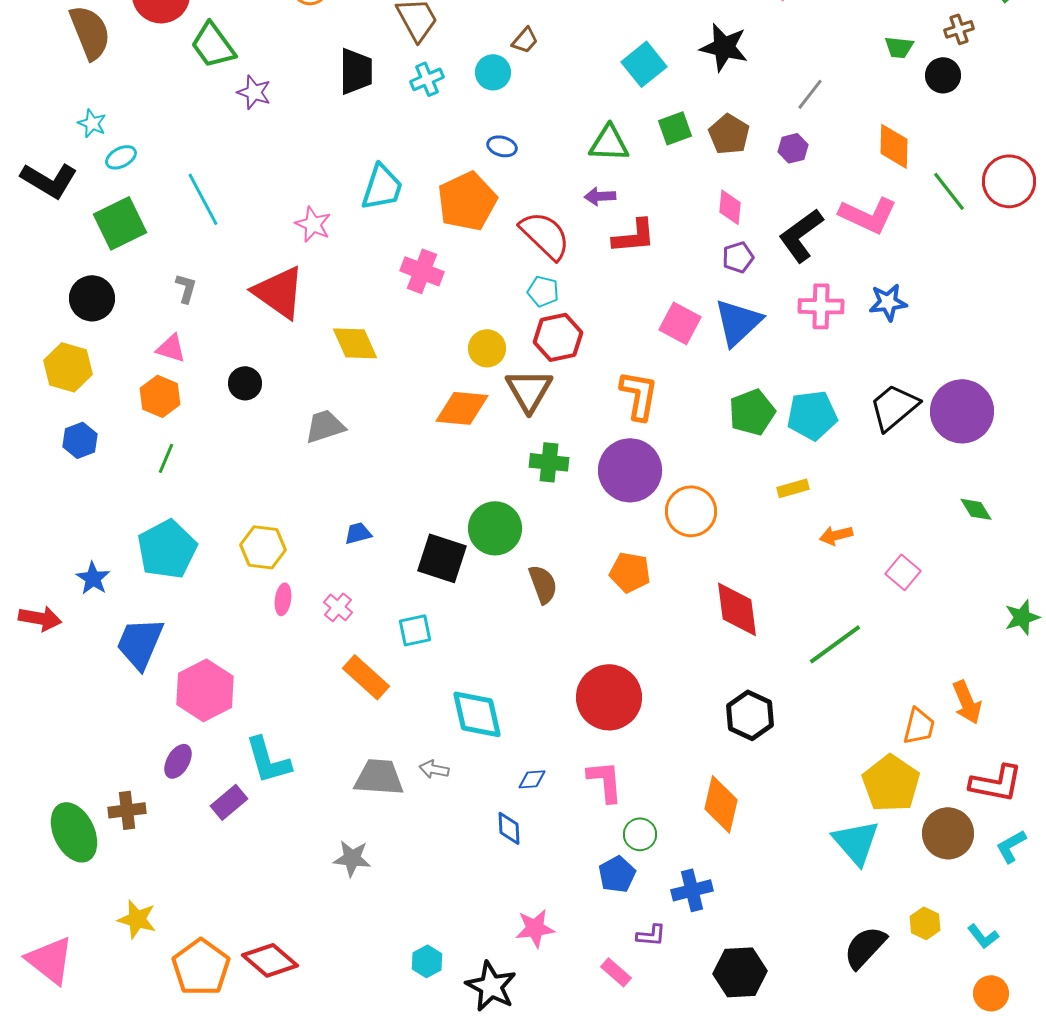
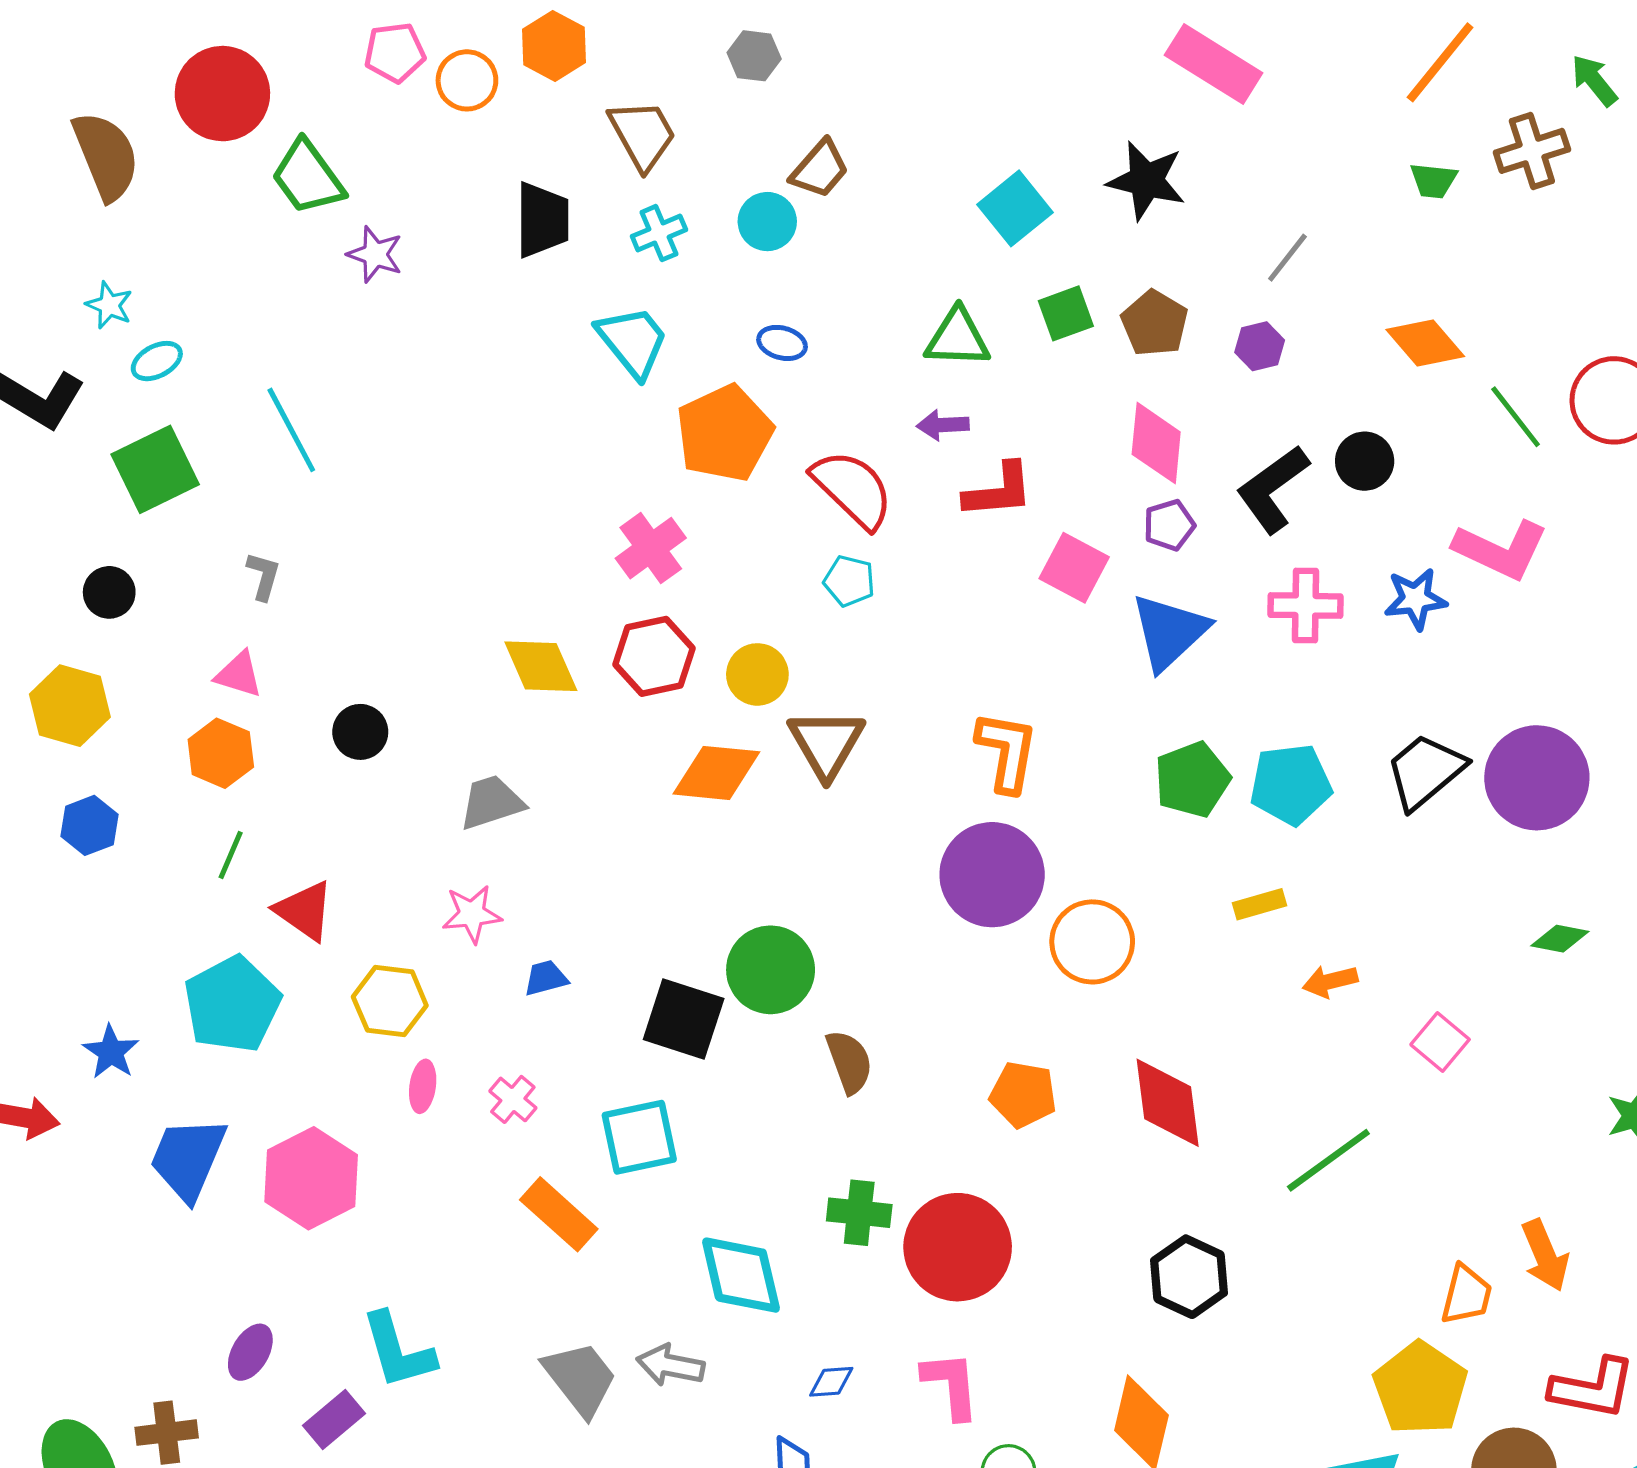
brown cross: (959, 29) -> (1532, 151), size x1.5
brown trapezoid: (525, 40) -> (820, 169), size x1.4
black circle: (943, 75) -> (1365, 461), moved
orange diamond: (894, 146) -> (1425, 343), turned -42
cyan trapezoid: (382, 187) -> (633, 341), moved, turned -57
pink diamond: (730, 207) -> (1156, 443), size x1.4
pink L-shape: (868, 215) -> (1501, 550), moved
pink star: (313, 224) -> (472, 914), moved, turned -30
pink cross: (422, 271) -> (651, 548), turned 33
red triangle: (279, 292) -> (304, 911), moved, size x0.7
black circle: (92, 298) -> (109, 592), size x0.7
pink square: (680, 323) -> (1074, 568), moved
red hexagon: (558, 337) -> (654, 656), moved
green cross: (549, 462) -> (859, 1213), moved
green diamond: (976, 509) -> (1560, 939), turned -48
orange pentagon: (630, 572) -> (1023, 1095), moved
cyan square: (415, 630) -> (639, 1137), size x1.4
pink hexagon: (205, 690) -> (311, 1178), moved
gray arrow: (434, 769) -> (670, 1365), size x1.4
gray trapezoid: (379, 777) -> (580, 1378), turned 48

